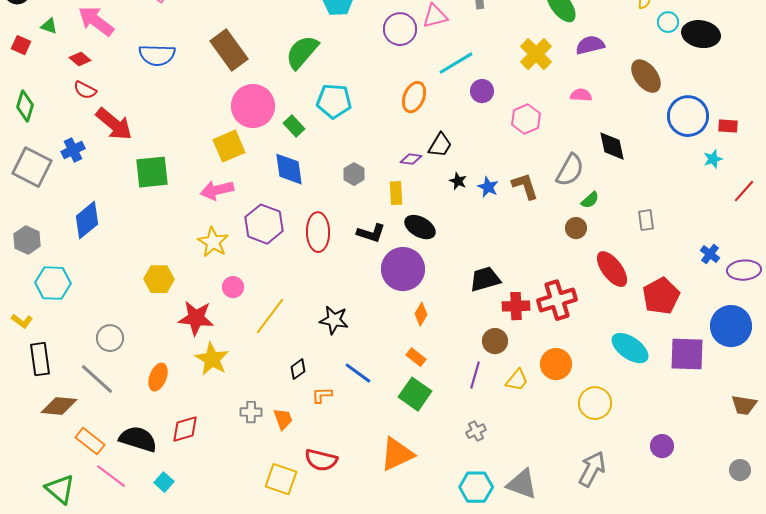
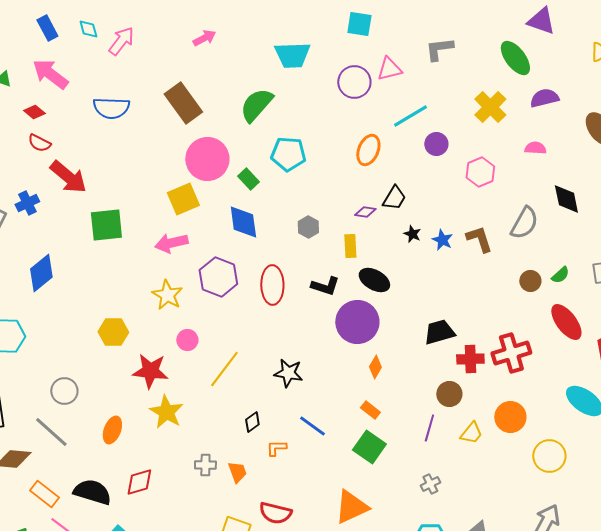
green semicircle: (590, 200) -> (560, 275), moved

